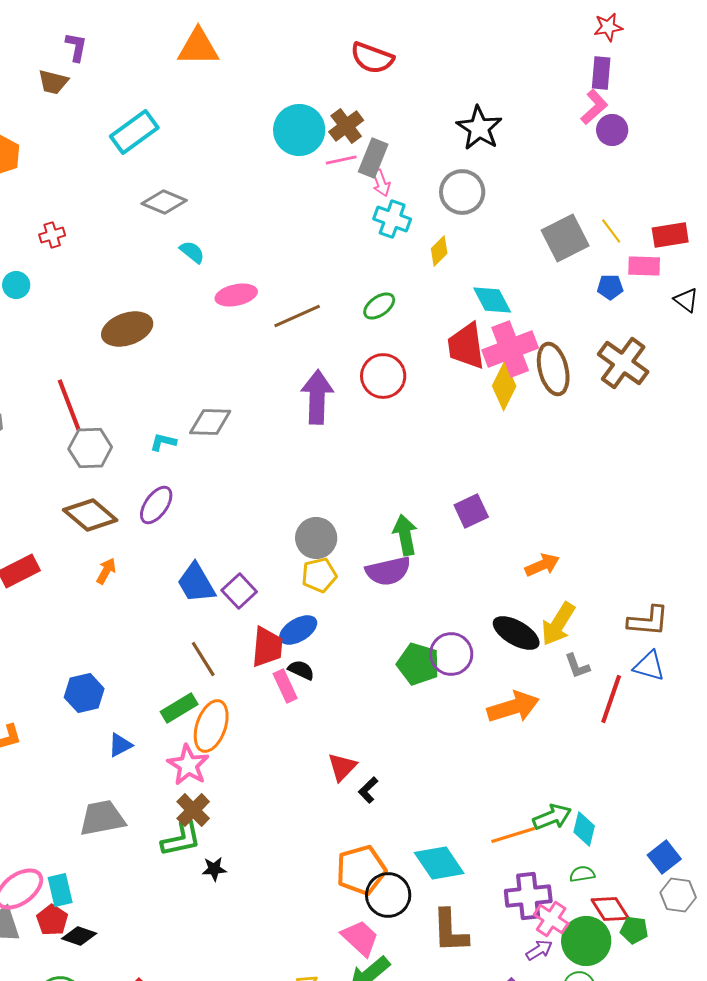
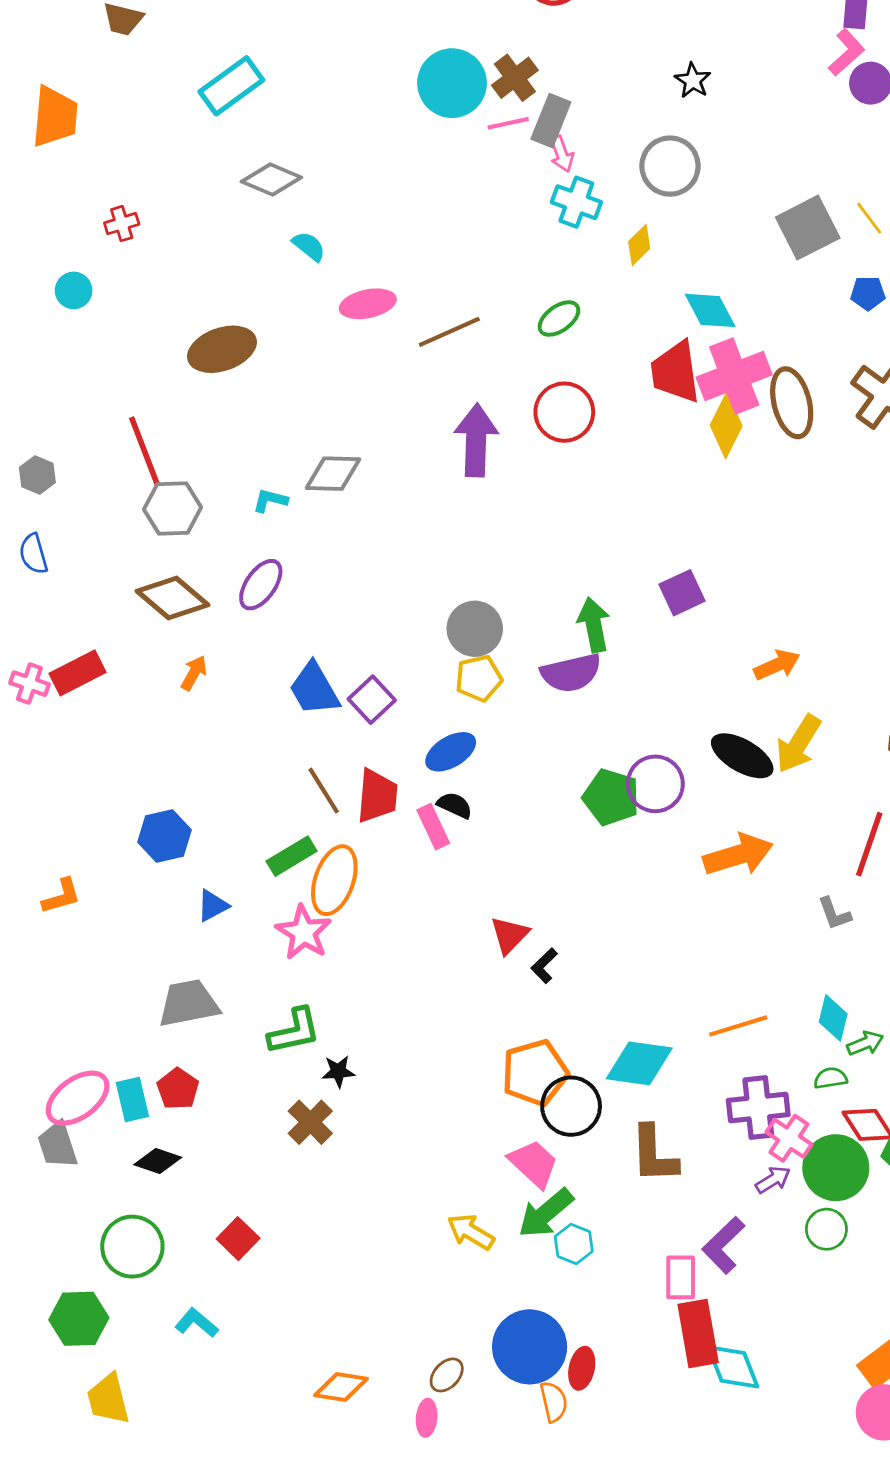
black star: (479, 128) -> (693, 80), size x0.6
red trapezoid: (267, 647) -> (377, 796), moved
gray L-shape: (577, 666) -> (834, 914), moved
brown cross: (193, 810) -> (310, 1122), moved
green arrow: (552, 817) -> (865, 1043), moved, size x0.7
cyan diamond: (439, 863) -> (639, 1063), turned -48
red pentagon: (52, 920) -> (178, 1089), moved

